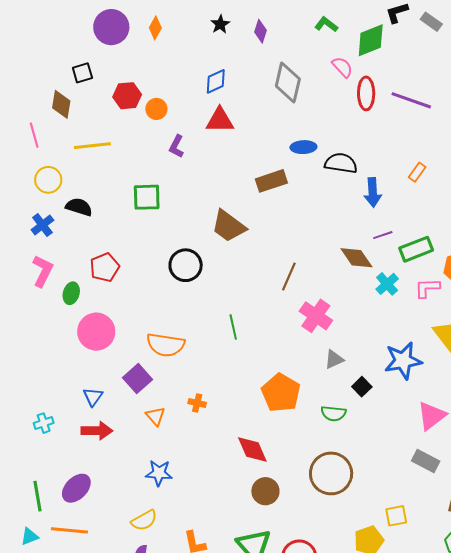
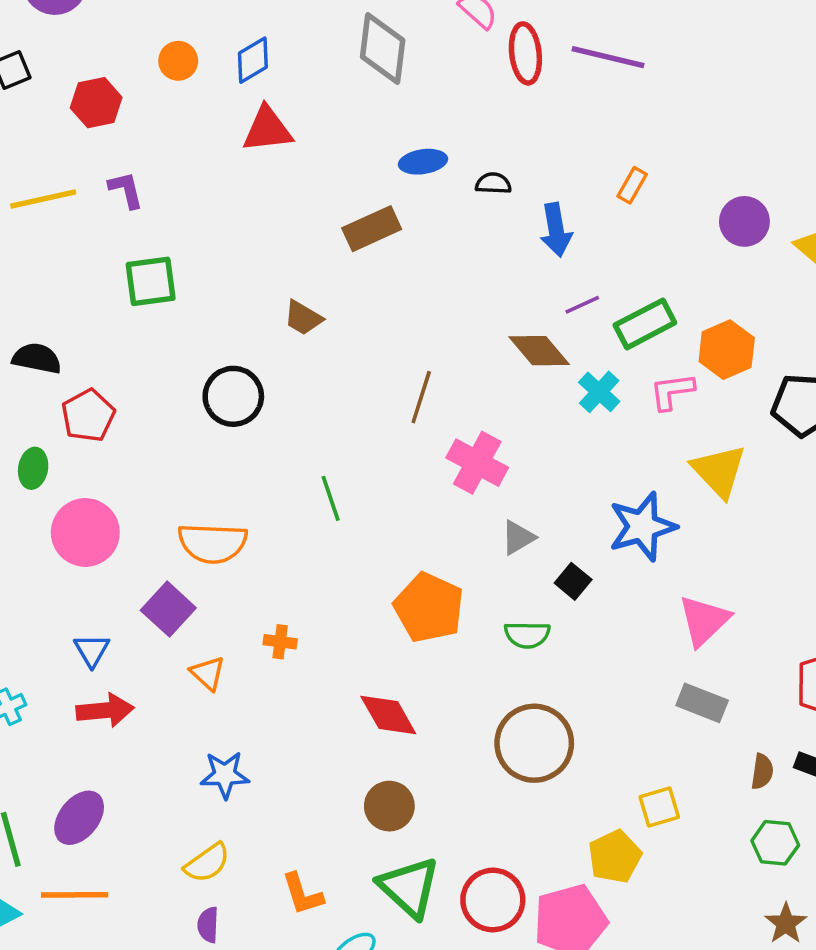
orange circle: (156, 109) -> (178, 61), moved
purple L-shape: (176, 146) -> (126, 190), moved, turned 145
black semicircle: (341, 163) -> (493, 183), size x0.6
black semicircle: (79, 207) -> (37, 358), moved
brown trapezoid: (229, 226) -> (303, 318), size x0.6
brown circle: (265, 491) -> (389, 806), moved

